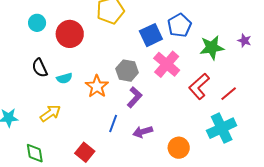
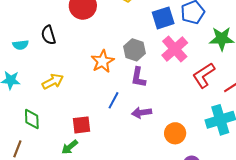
cyan semicircle: (64, 78) -> (21, 45), moved
purple L-shape: (135, 97) -> (138, 77), turned 140
red square: (85, 152) -> (81, 125), turned 36

